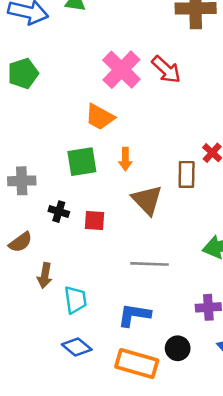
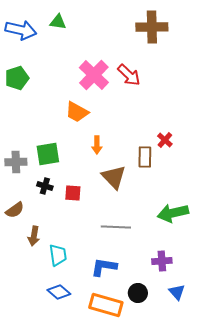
green square: (82, 162) -> (48, 154), moved

